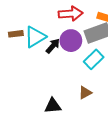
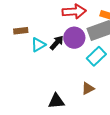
cyan triangle: (35, 37) -> (38, 45), moved, size x0.7

